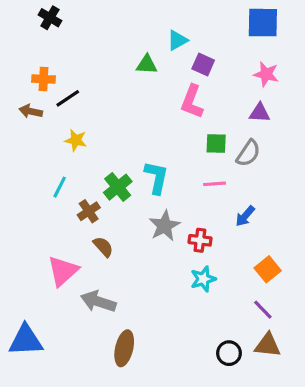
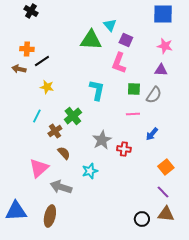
cyan triangle: (177, 40) -> (110, 25), turned -40
green triangle: (147, 64) -> (91, 40), size x1.6
cyan L-shape: (156, 177) -> (97, 90), moved
cyan star: (203, 279) -> (90, 171), moved
brown ellipse: (124, 348) -> (50, 216), moved

